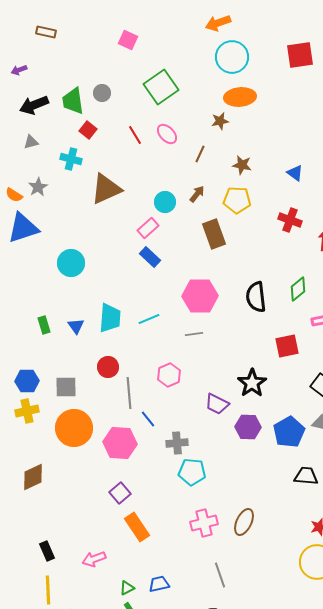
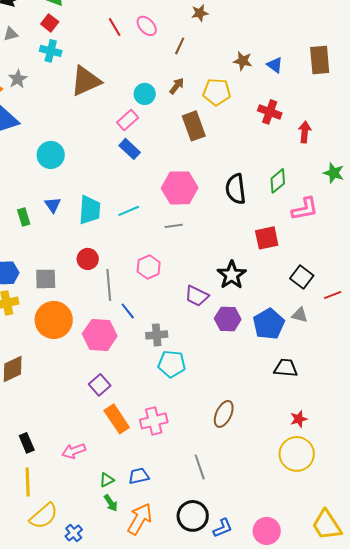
red square: (88, 130) -> (50, 23), moved
brown star: (242, 165) -> (243, 61), moved
blue triangle: (76, 326) -> (53, 205), moved
pink cross: (204, 523) -> (154, 421), moved

